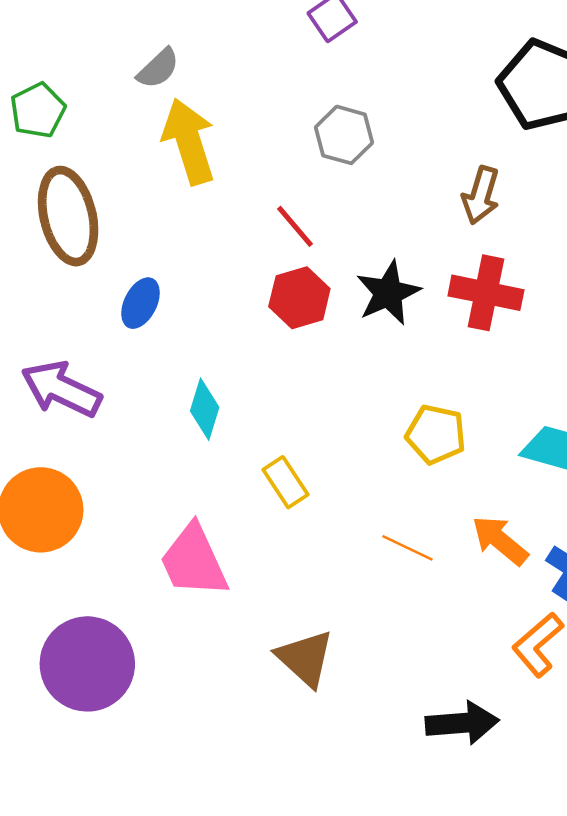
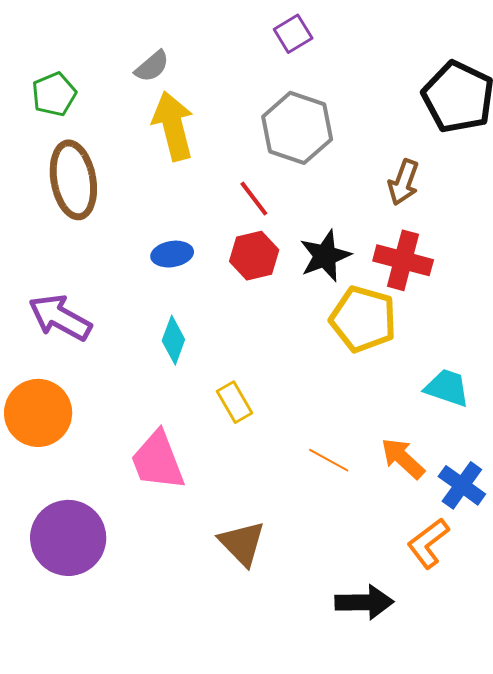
gray hexagon: (344, 135) -> (297, 128), size x1.5
blue ellipse: (140, 303) -> (172, 254), moved, turned 51
yellow pentagon: (436, 434) -> (363, 319), moved, size x1.4

